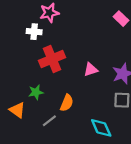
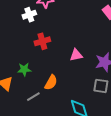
white cross: (34, 32) -> (29, 15), turned -32
red cross: (52, 59) -> (42, 41), size x0.7

